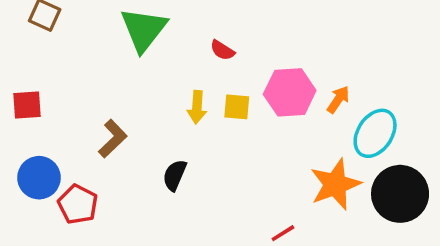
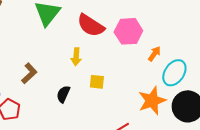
red semicircle: (222, 50) -> (91, 25), size x2.0
pink hexagon: (290, 92) -> (128, 31), moved
yellow square: (237, 107) -> (97, 82), moved

